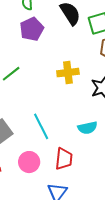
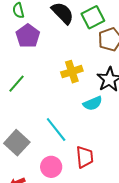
cyan semicircle: (87, 128) -> (93, 103), moved

